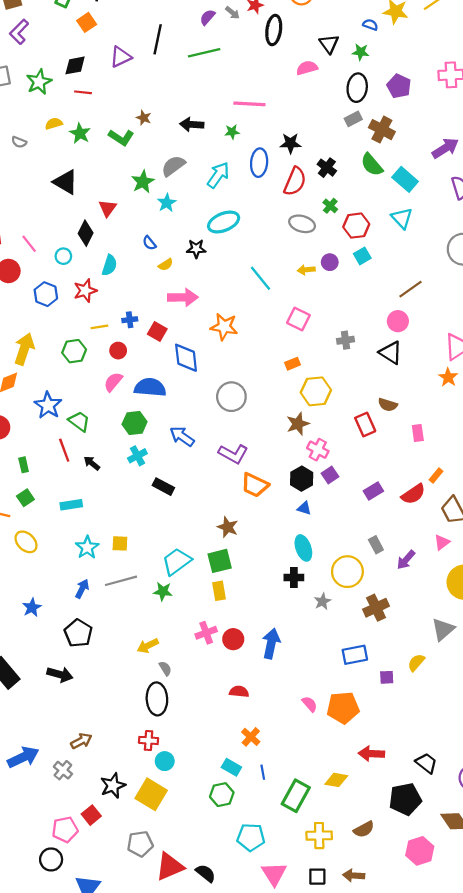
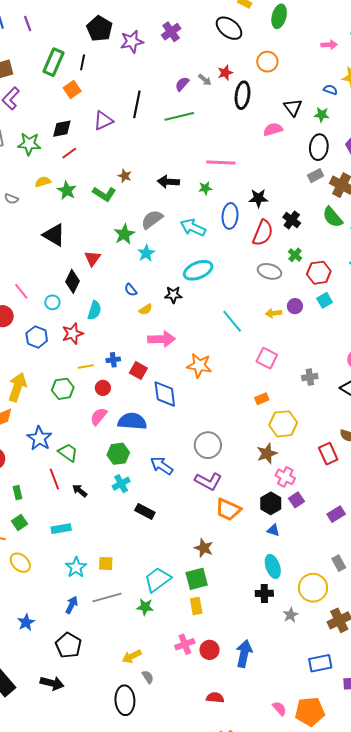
green star: (39, 82) -> (29, 144), turned 30
red line: (83, 92) -> (69, 153), turned -42
cyan arrow: (218, 175) -> (193, 228), turned -100
gray circle: (231, 397) -> (208, 445), moved
black ellipse: (157, 699) -> (125, 700), moved

